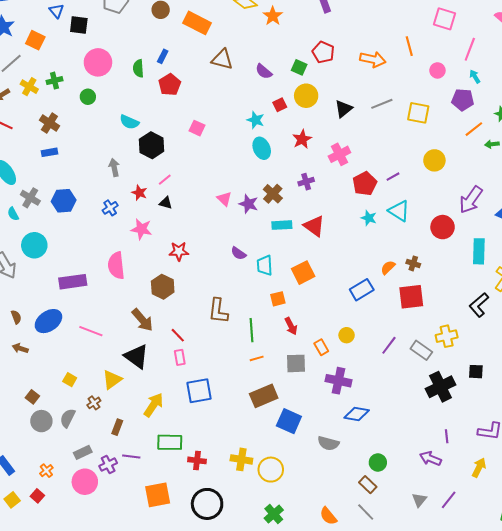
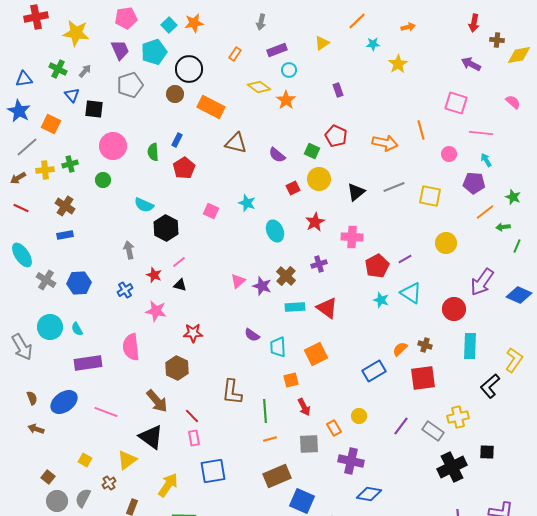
pink line: (470, 49) -> (481, 133), turned 75
yellow cross: (29, 87) -> (45, 170), turned -36
cyan star: (256, 120) -> (247, 203), moved
pink cross: (339, 154) -> (352, 237), turned 30
pink triangle: (224, 199) -> (238, 281), turned 35
cyan semicircle: (13, 214) -> (77, 329), moved
cyan rectangle: (479, 251) -> (470, 346), moved

